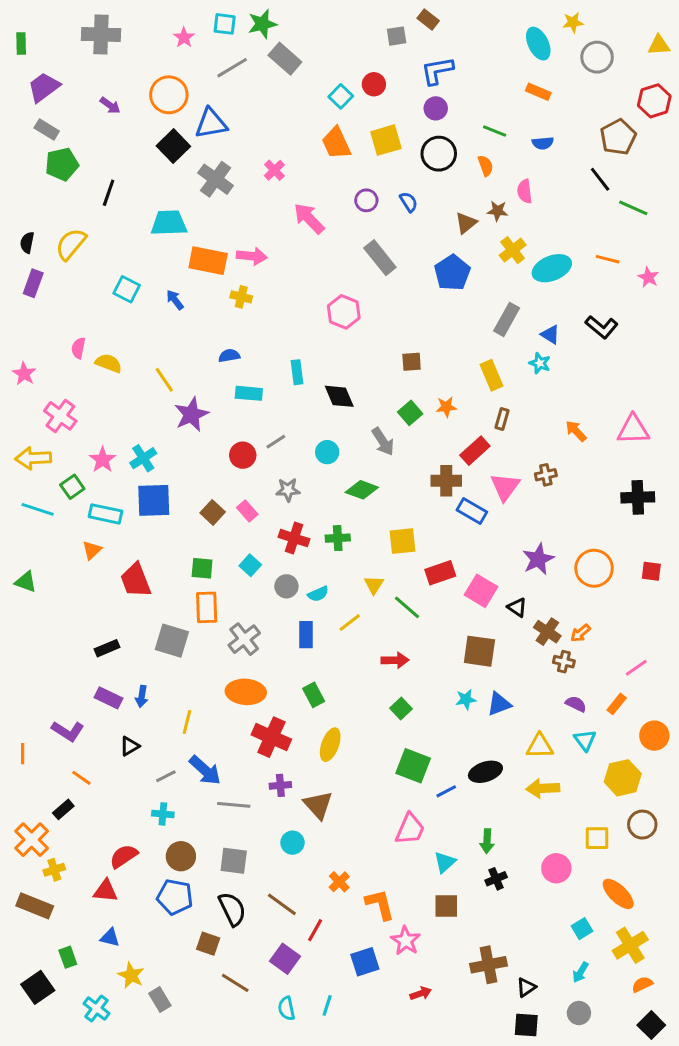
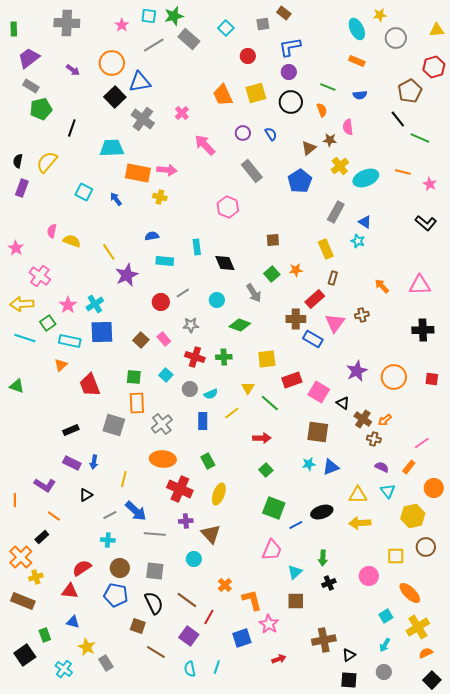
cyan square: (341, 96) -> (226, 28), moved
black L-shape: (602, 327) -> (426, 223), moved

